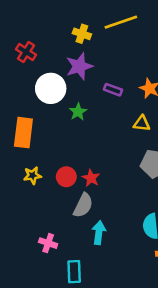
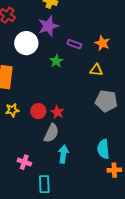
green star: (78, 112) -> (56, 61), moved

